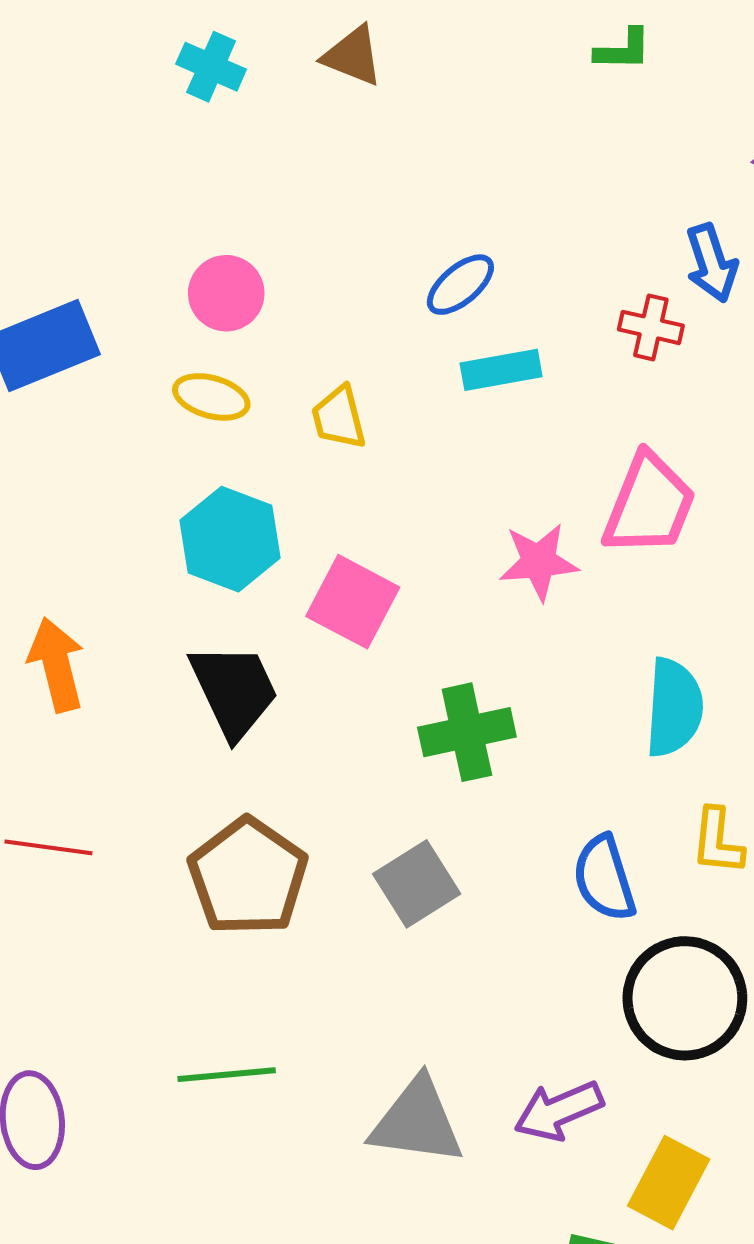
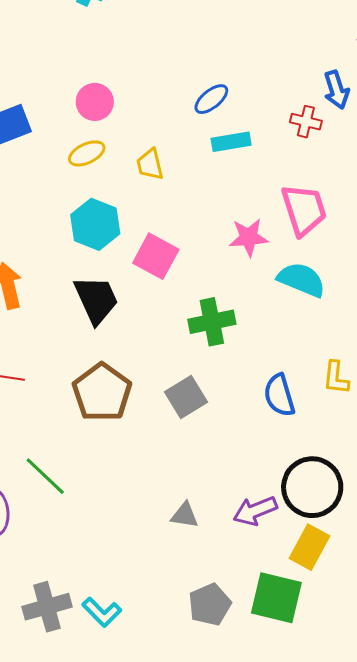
yellow ellipse: (211, 397) -> (87, 153), turned -42
pink trapezoid: (649, 505) -> (304, 210), turned -40
cyan semicircle: (674, 708) -> (301, 280), moved, turned -72
black circle: (685, 998) -> (312, 487), moved
green line: (227, 1075) -> (45, 476), moved, turned 48
gray triangle: (417, 1122) -> (185, 515), size x0.6

